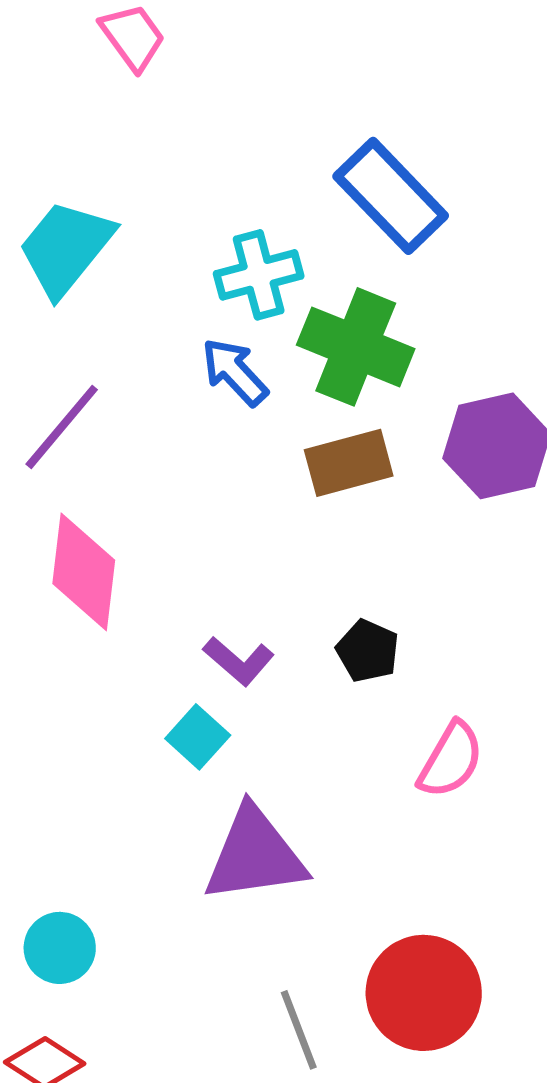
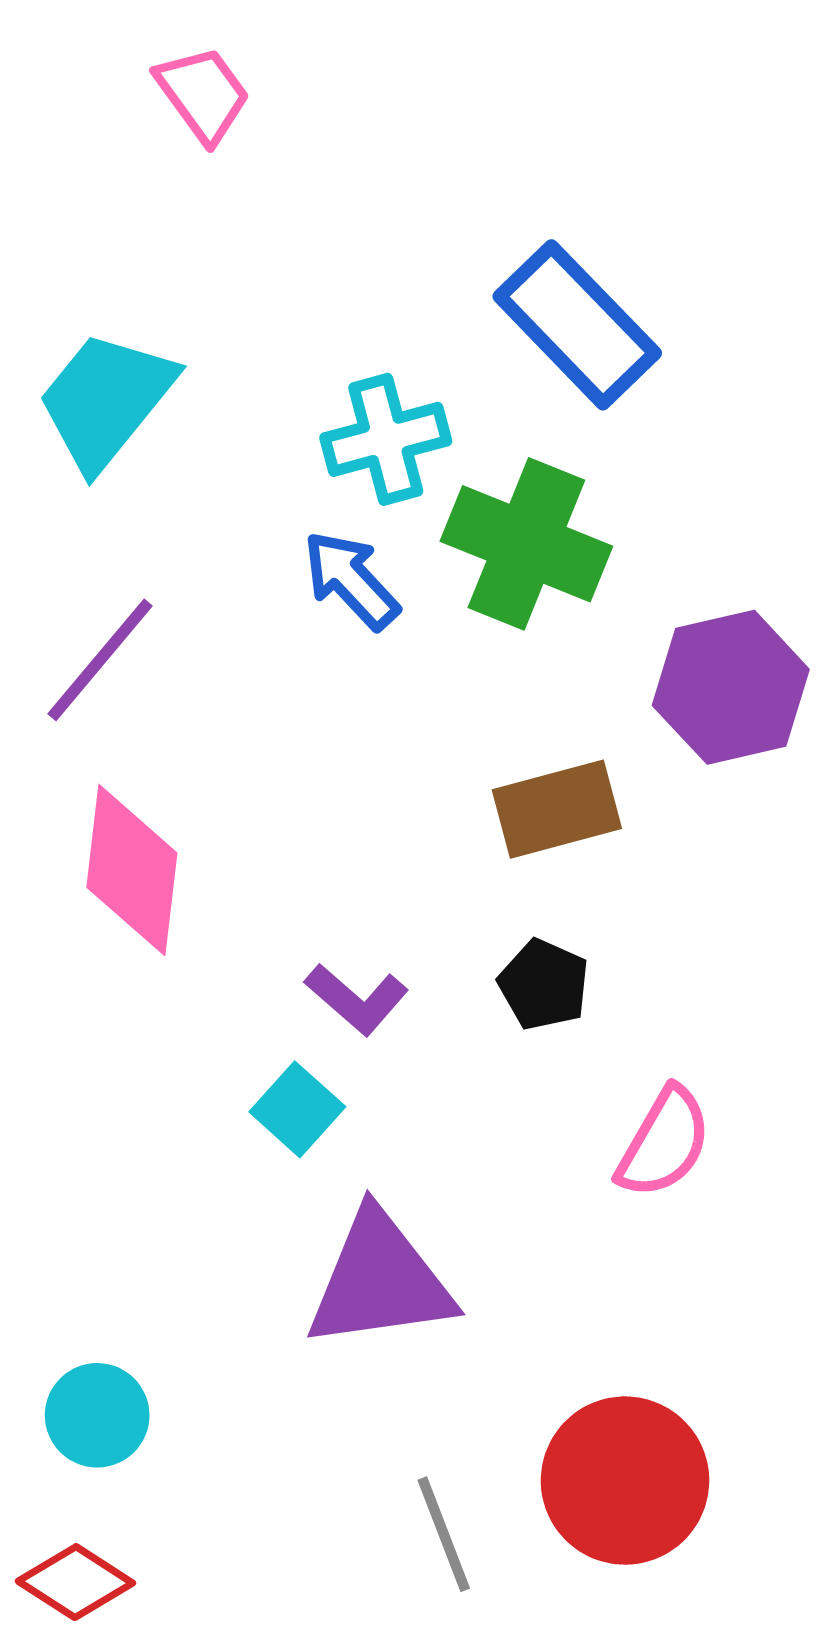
brown rectangle: (349, 463) -> (557, 809), moved

